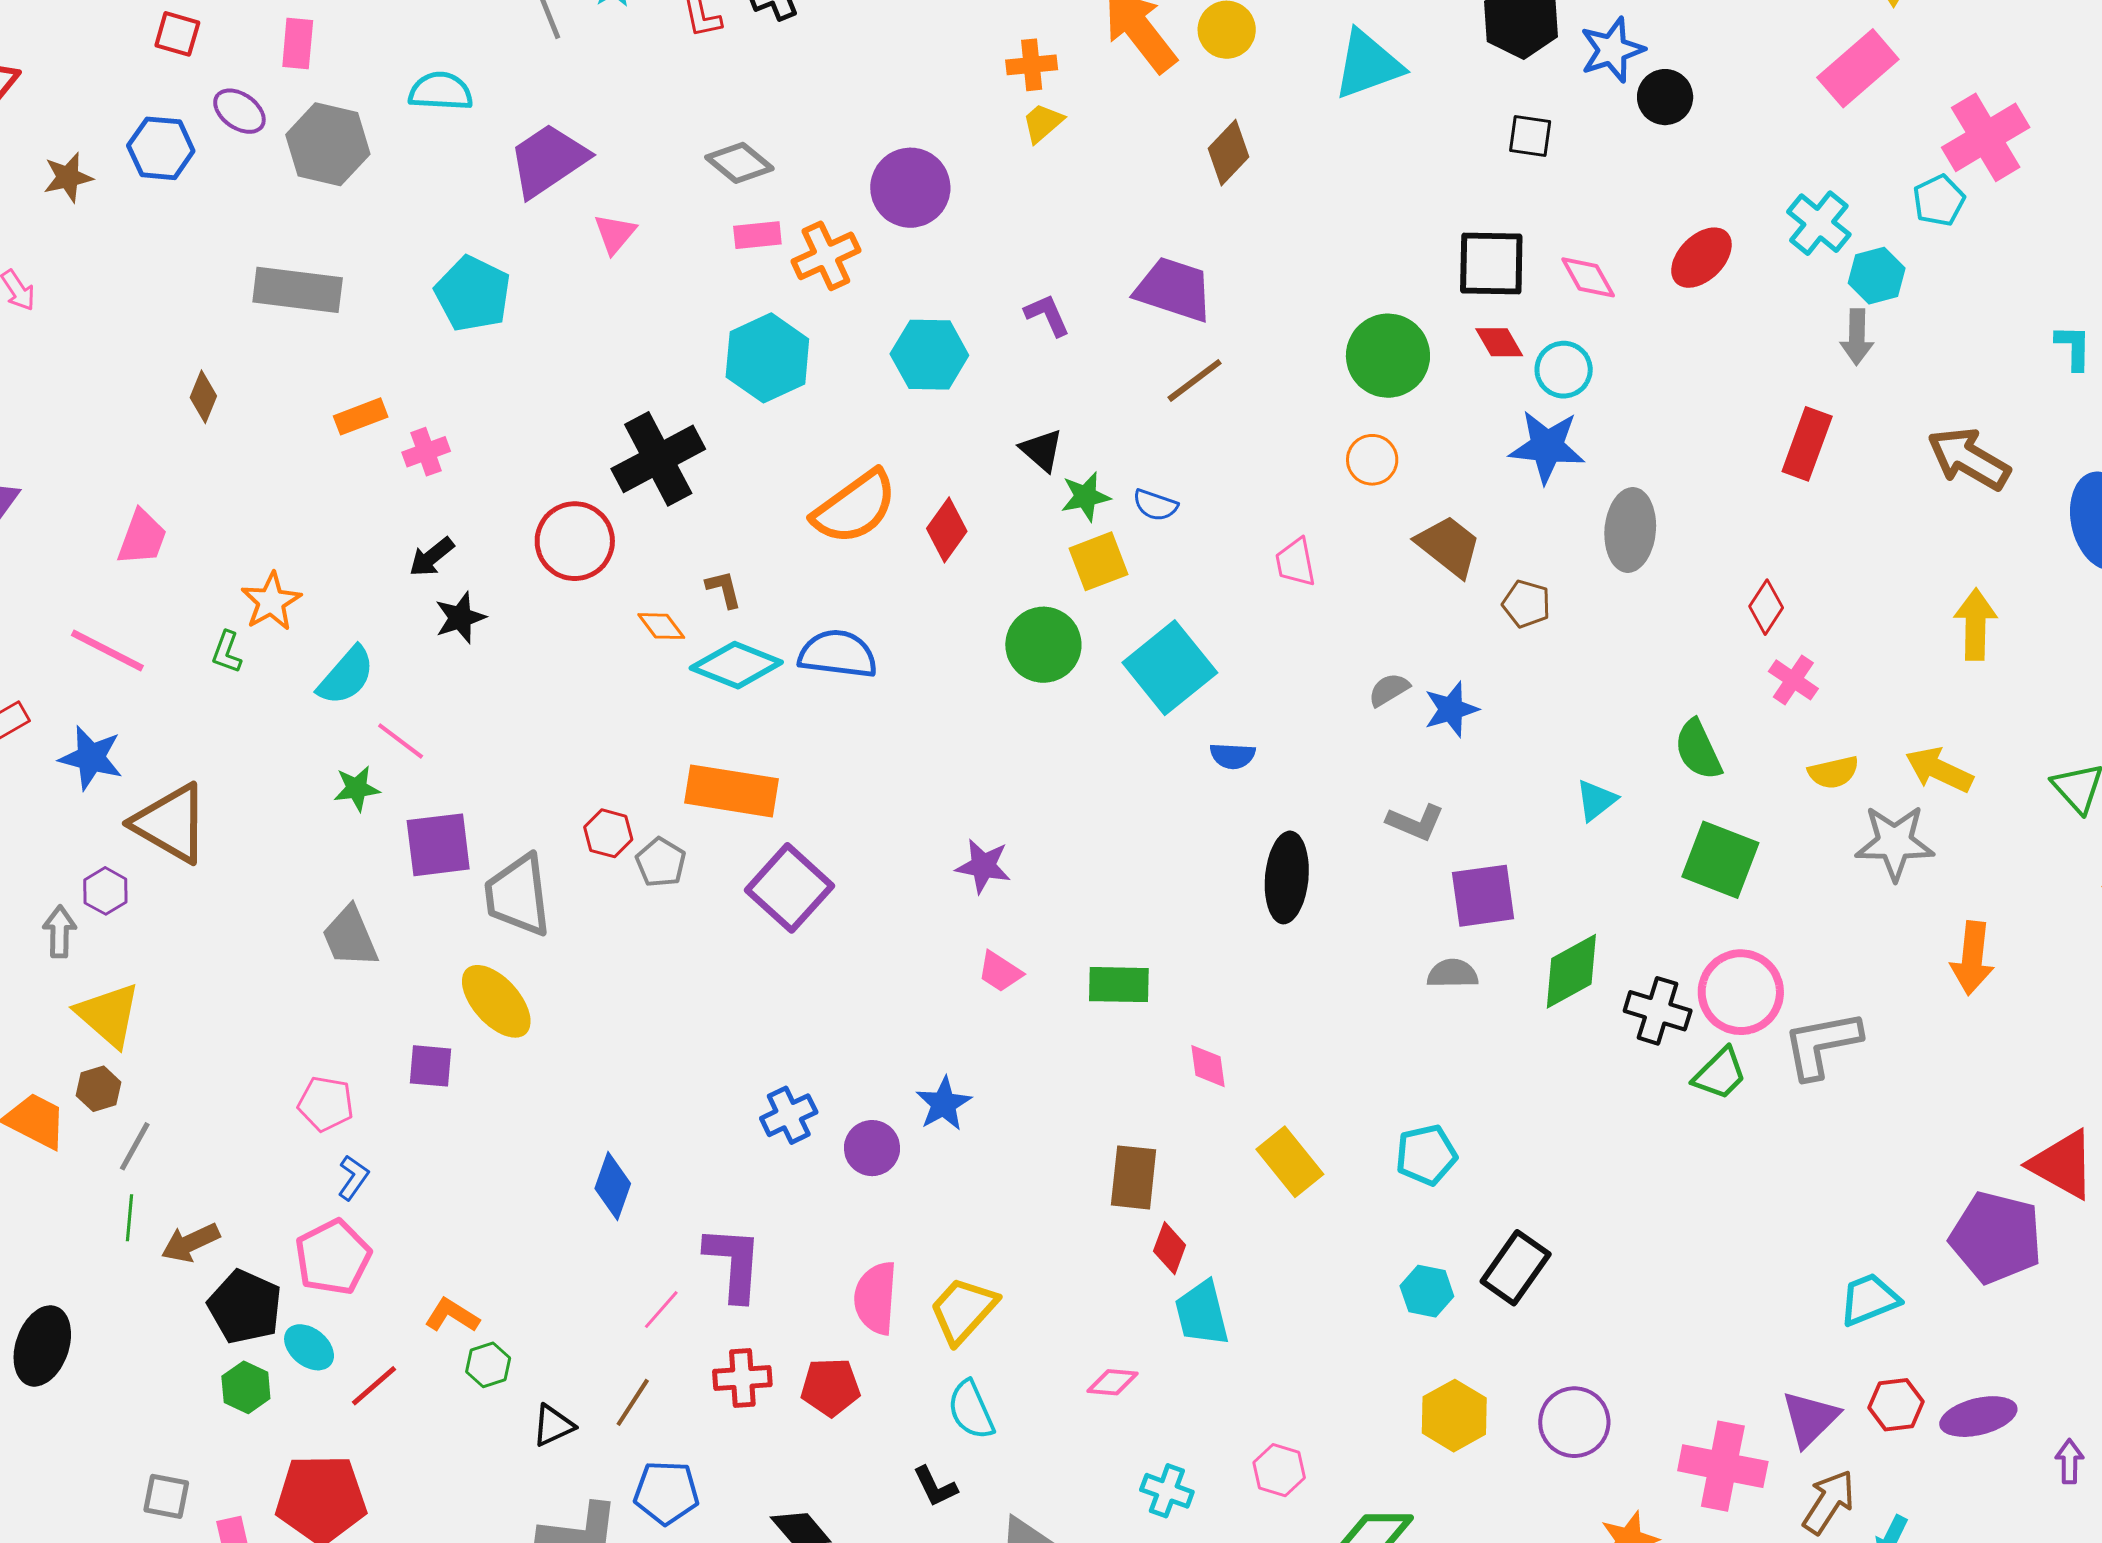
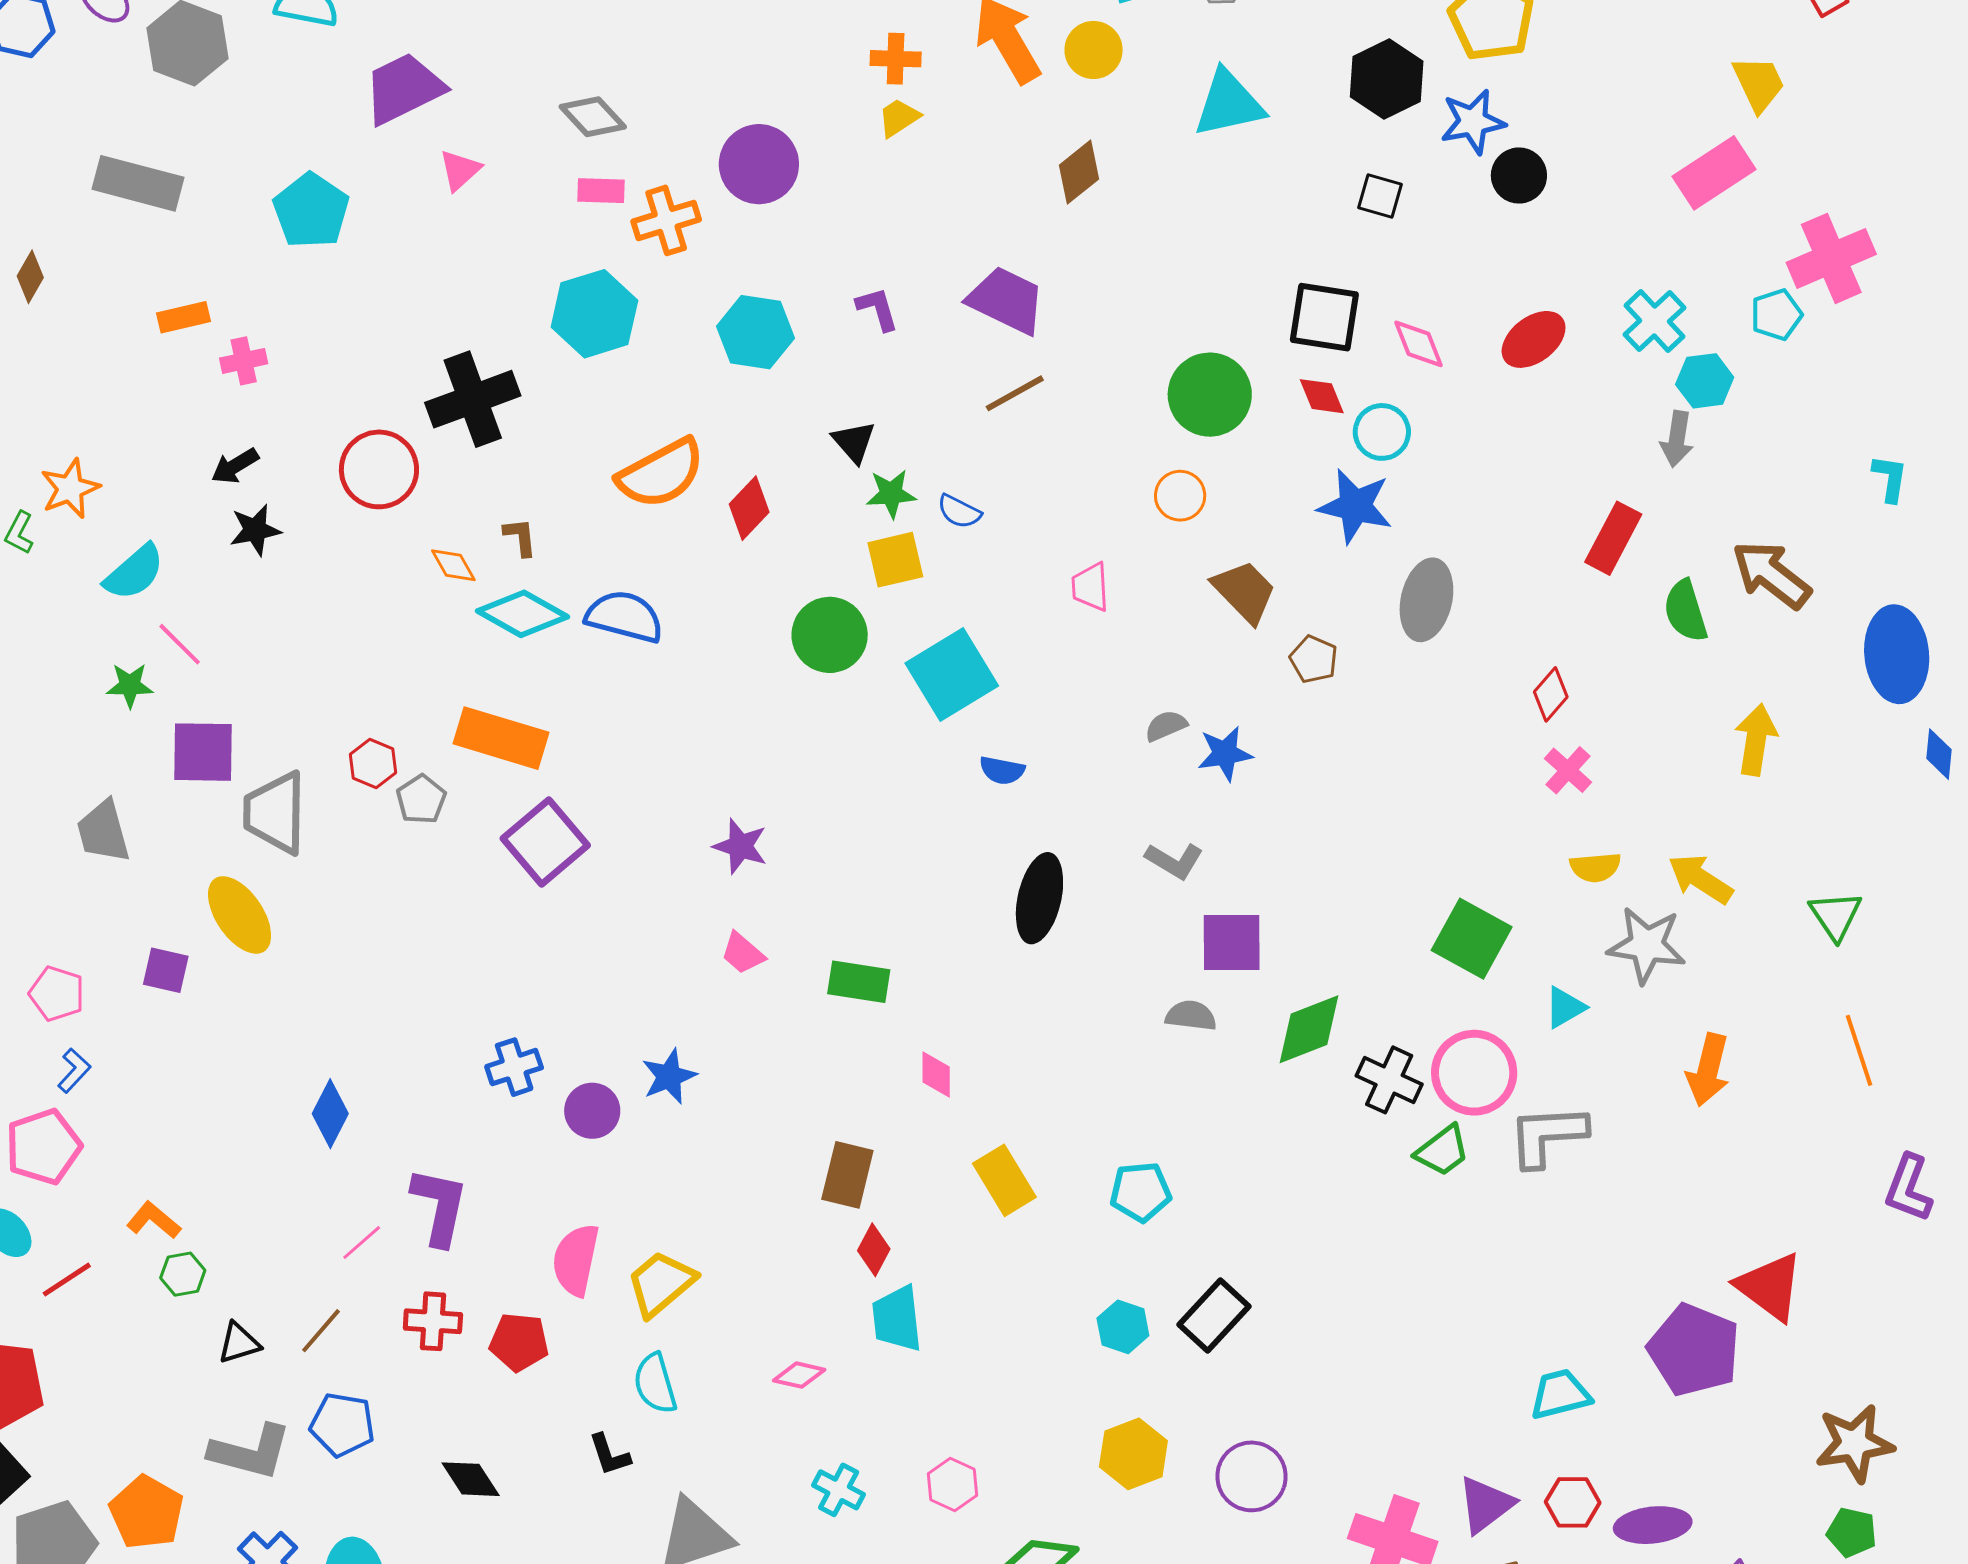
green semicircle: (1698, 750) -> (1685, 611), moved
cyan triangle: (1596, 800) -> (1565, 1007), moved

